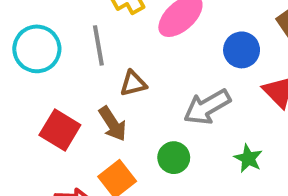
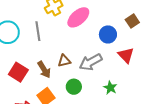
brown triangle: (133, 83) -> (64, 61), moved

